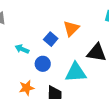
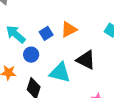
cyan arrow: (22, 49) -> (16, 34), size x1.5

